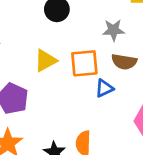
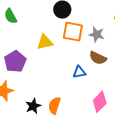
orange square: (84, 63) -> (73, 32), moved

